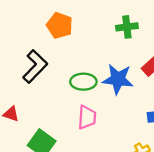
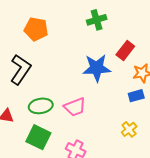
green ellipse: (83, 82) -> (41, 106), moved
pink trapezoid: (87, 117) -> (75, 107), turned 75

